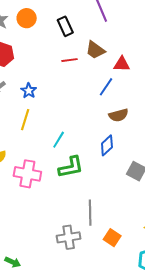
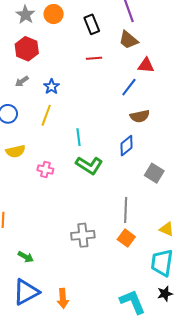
brown trapezoid: (95, 50) -> (128, 40), moved
cyan line: (59, 140) -> (78, 137), turned -42
green L-shape: (71, 167) -> (89, 165), turned 40
pink cross: (27, 174) -> (45, 170), size x0.6
gray line: (90, 213) -> (126, 210), moved

